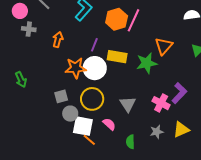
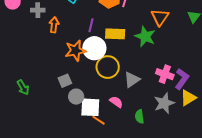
gray cross: (29, 29) -> (38, 10), moved
green star: (147, 63) -> (145, 36), turned -30
green arrow: (21, 80) -> (23, 87), moved
purple L-shape: (179, 93) -> (182, 79), moved
yellow circle: (92, 99) -> (108, 67), moved
gray triangle: (128, 104) -> (132, 80), turned 36
gray star: (157, 132) -> (164, 103), size x1.5

